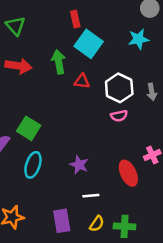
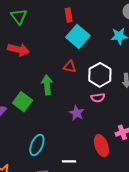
green arrow: (59, 62) -> (47, 85), moved
cyan ellipse: (33, 165) -> (37, 145), moved
purple star: (79, 165) -> (77, 113), moved

